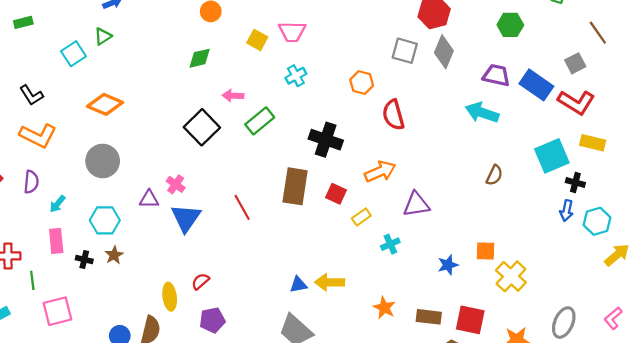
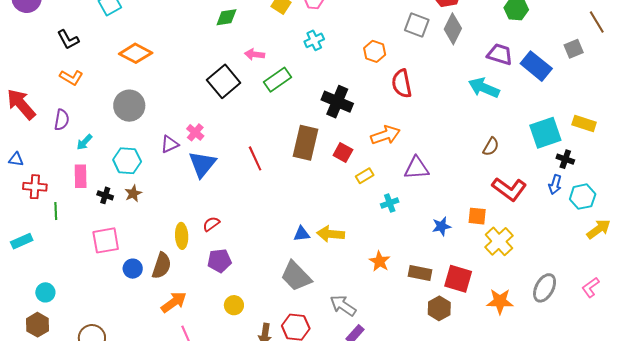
red L-shape: (576, 102) -> (509, 189), moved
orange L-shape: (38, 136) -> (71, 77), size x0.7
purple triangle: (149, 199) -> (170, 144), turned -30
pink square: (57, 311) -> (106, 240), moved

